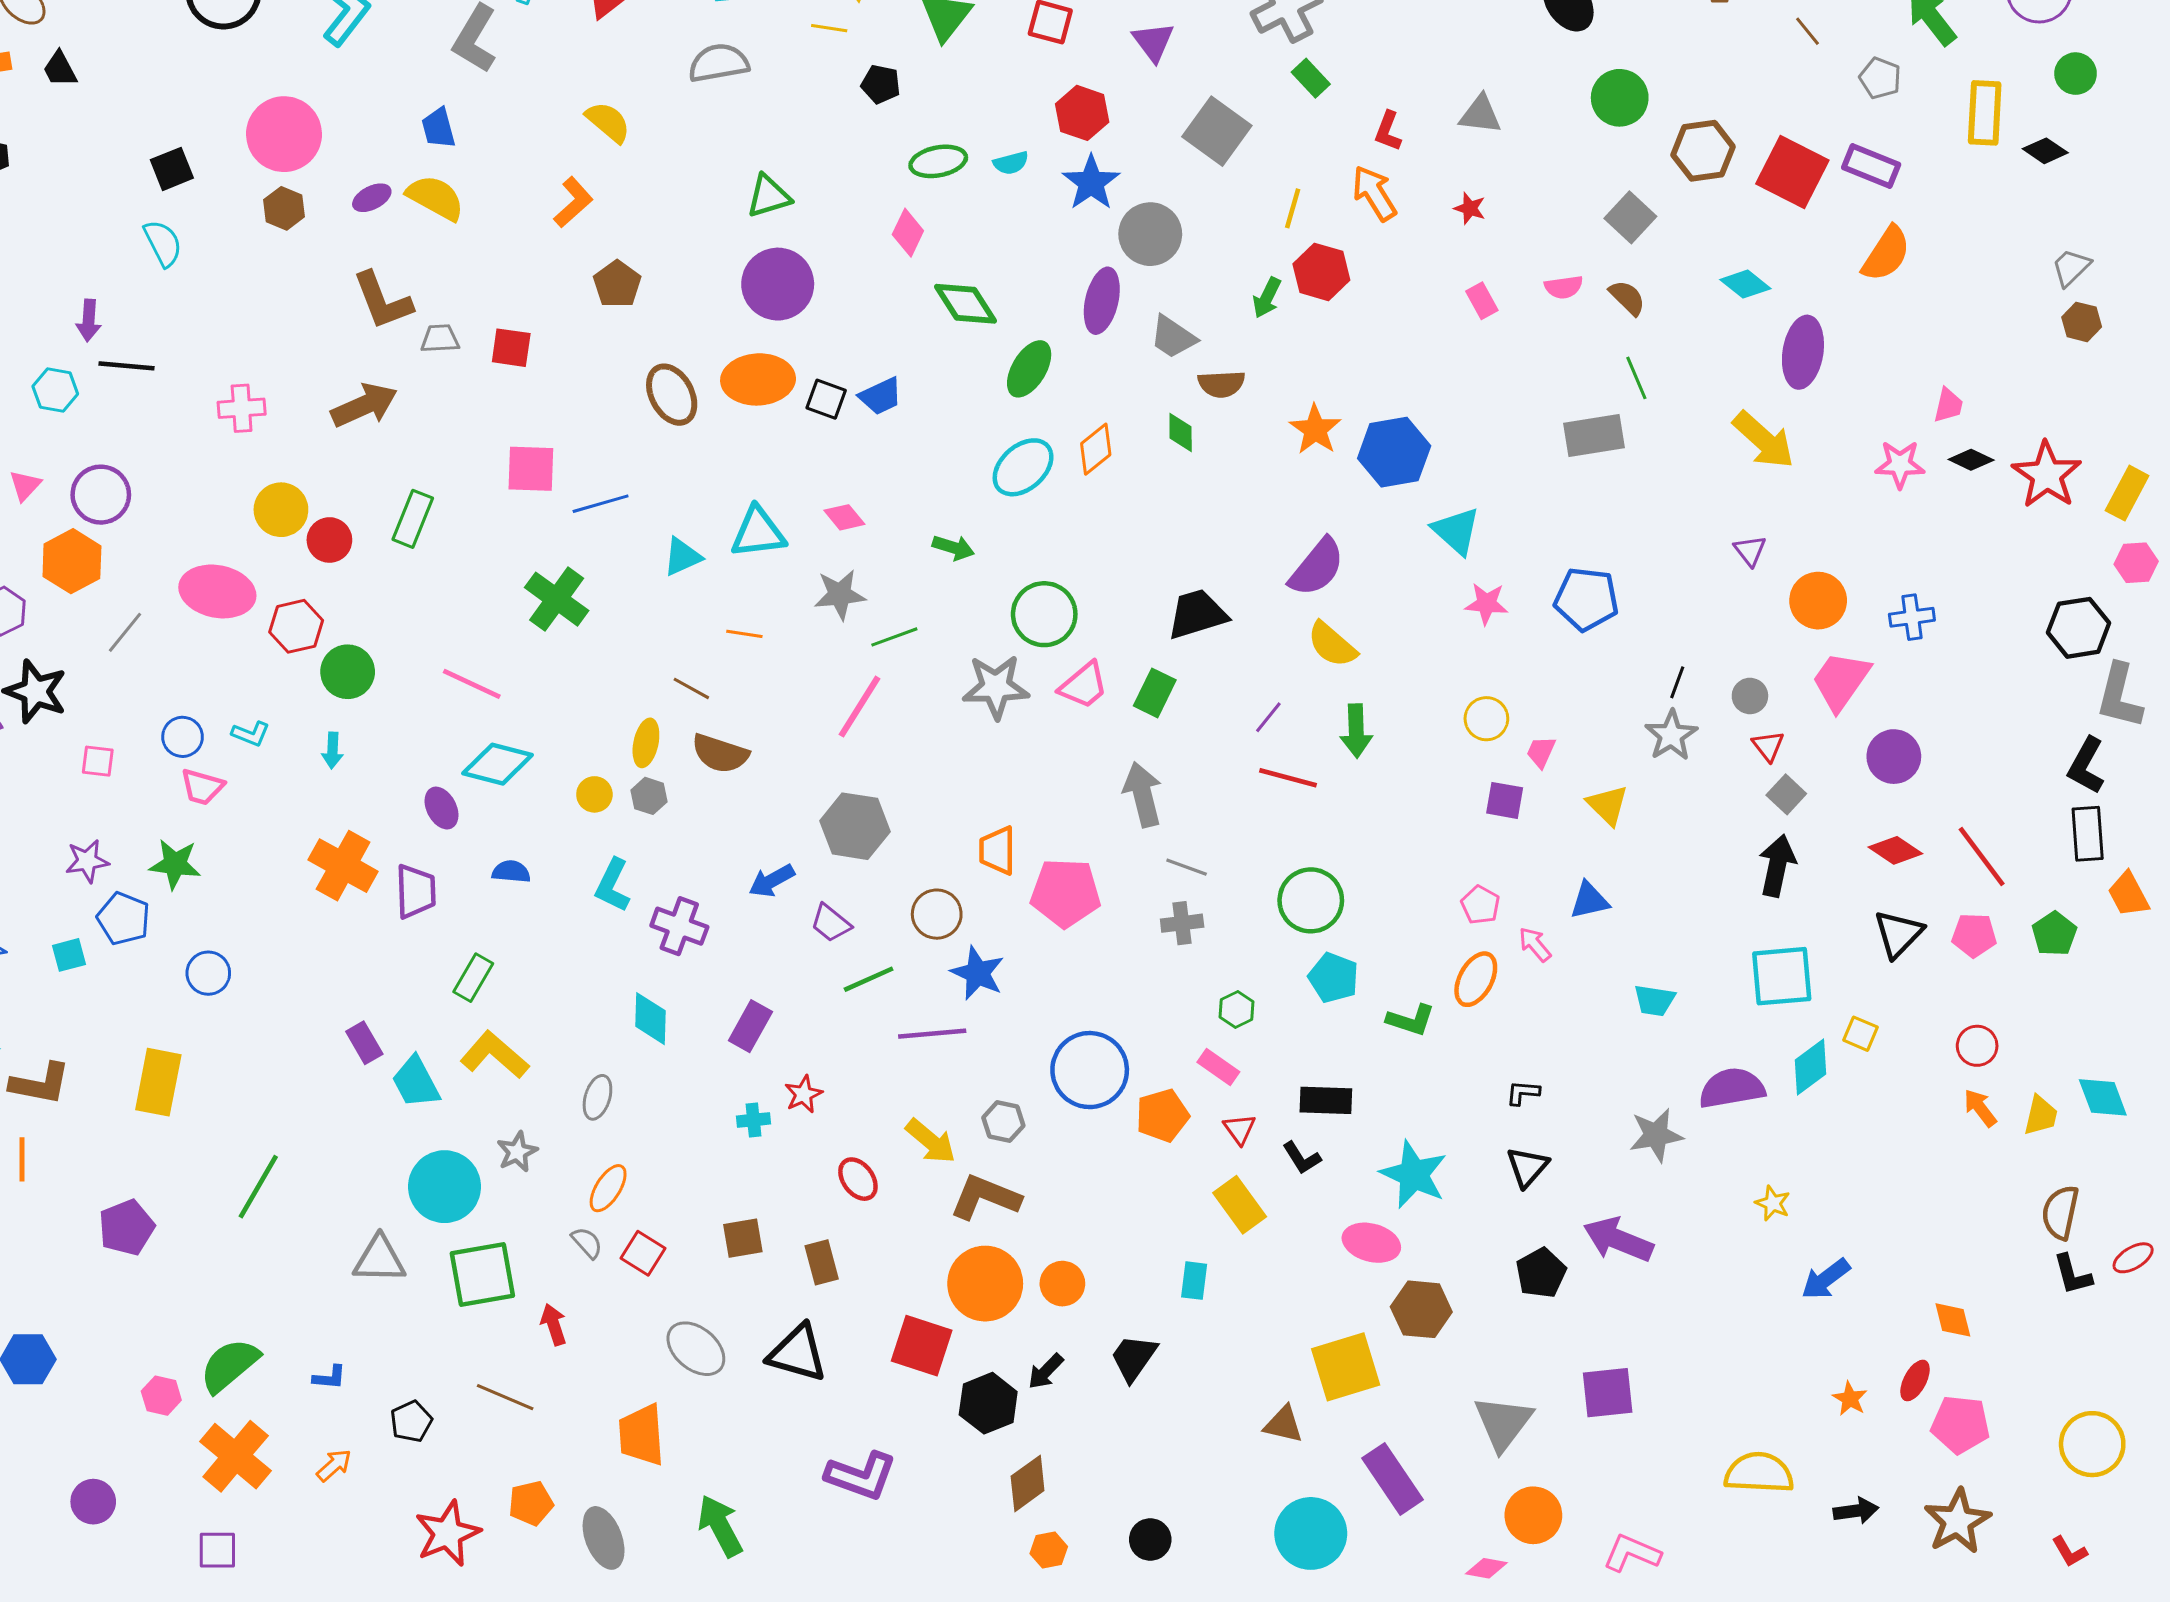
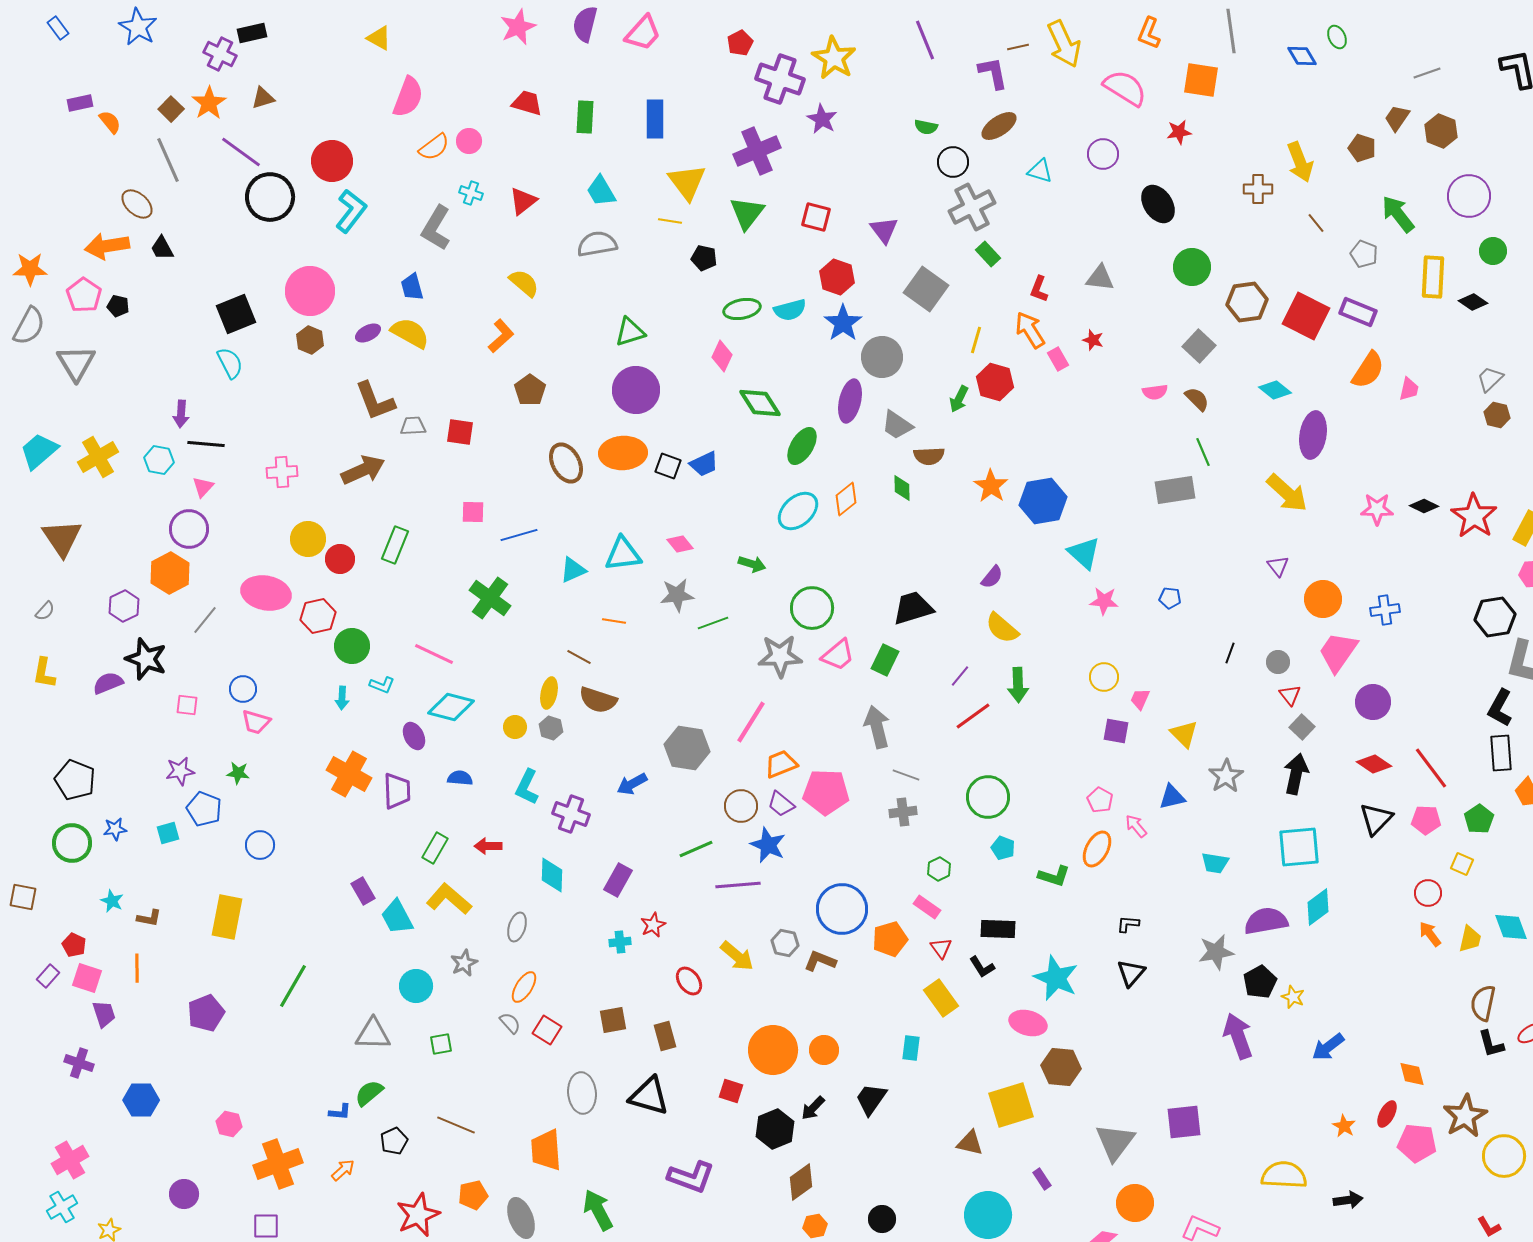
cyan semicircle: (1011, 163) -> (790, 310), size x1.4
black square: (172, 169) -> (236, 314), size x1.4
pink rectangle: (1482, 301) -> (1058, 359), moved
pink trapezoid: (1948, 405) -> (1409, 389), moved
pink square: (531, 469) -> (473, 512), size x0.7
pink triangle: (25, 485) -> (203, 487), moved
purple semicircle: (1317, 567) -> (992, 577), size x0.6
blue pentagon: (1586, 599) -> (1170, 598), size x0.5
pink line: (859, 707) -> (751, 722), moved
cyan L-shape: (251, 734) -> (382, 685), moved
gray star: (1671, 735) -> (1226, 776), moved
red line: (1288, 778) -> (973, 716), turned -51
orange trapezoid: (997, 850) -> (781, 764), turned 68
green star: (175, 864) -> (238, 773), size x0.7
purple trapezoid: (831, 923) -> (781, 804), moved
cyan pentagon: (1333, 978) -> (1003, 848), size x0.7
yellow square: (1860, 1034) -> (1462, 864), moved
brown L-shape: (40, 1084) -> (149, 918), size x0.6
cyan circle: (445, 1187) -> (416, 986), size x0.7
brown L-shape: (985, 1197) -> (820, 961), moved, size x0.7
purple arrow: (1618, 1240) -> (1238, 1036), moved, turned 48
black pentagon: (1541, 1273) -> (1260, 982), moved
green square: (482, 1274) -> (441, 1044), size x0.5
red arrow: (554, 1324) -> (488, 846), moved, turned -72
red square: (922, 1346) -> (731, 1091), size x0.6
gray ellipse: (696, 1349) -> (582, 1093), turned 45
green semicircle: (229, 1365) -> (369, 1093), moved, size x0.7
orange cross: (236, 1456) -> (278, 1164), turned 30
purple rectangle: (1393, 1479) -> (1042, 1179), size x0.5
brown star: (1957, 1521) -> (1465, 1116), moved

